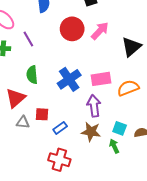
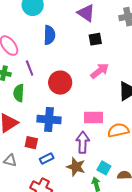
red circle: (72, 29) -> (60, 83), moved
green semicircle: (32, 75) -> (19, 93), moved
blue cross: (69, 79) -> (49, 119), moved, turned 30
gray triangle: (23, 122) -> (10, 160), moved

